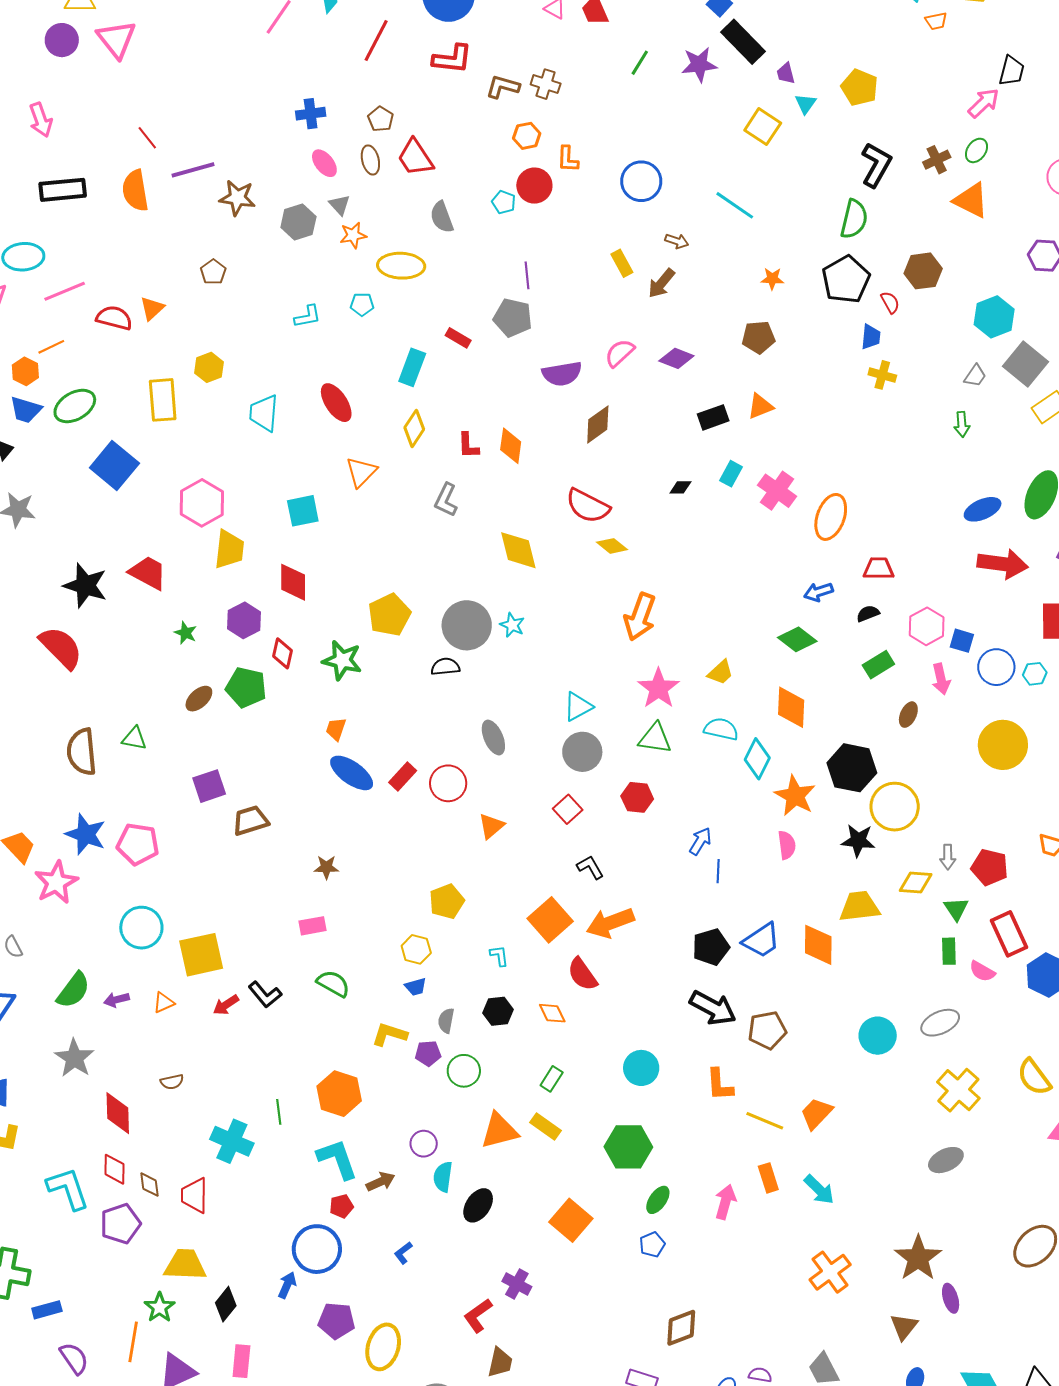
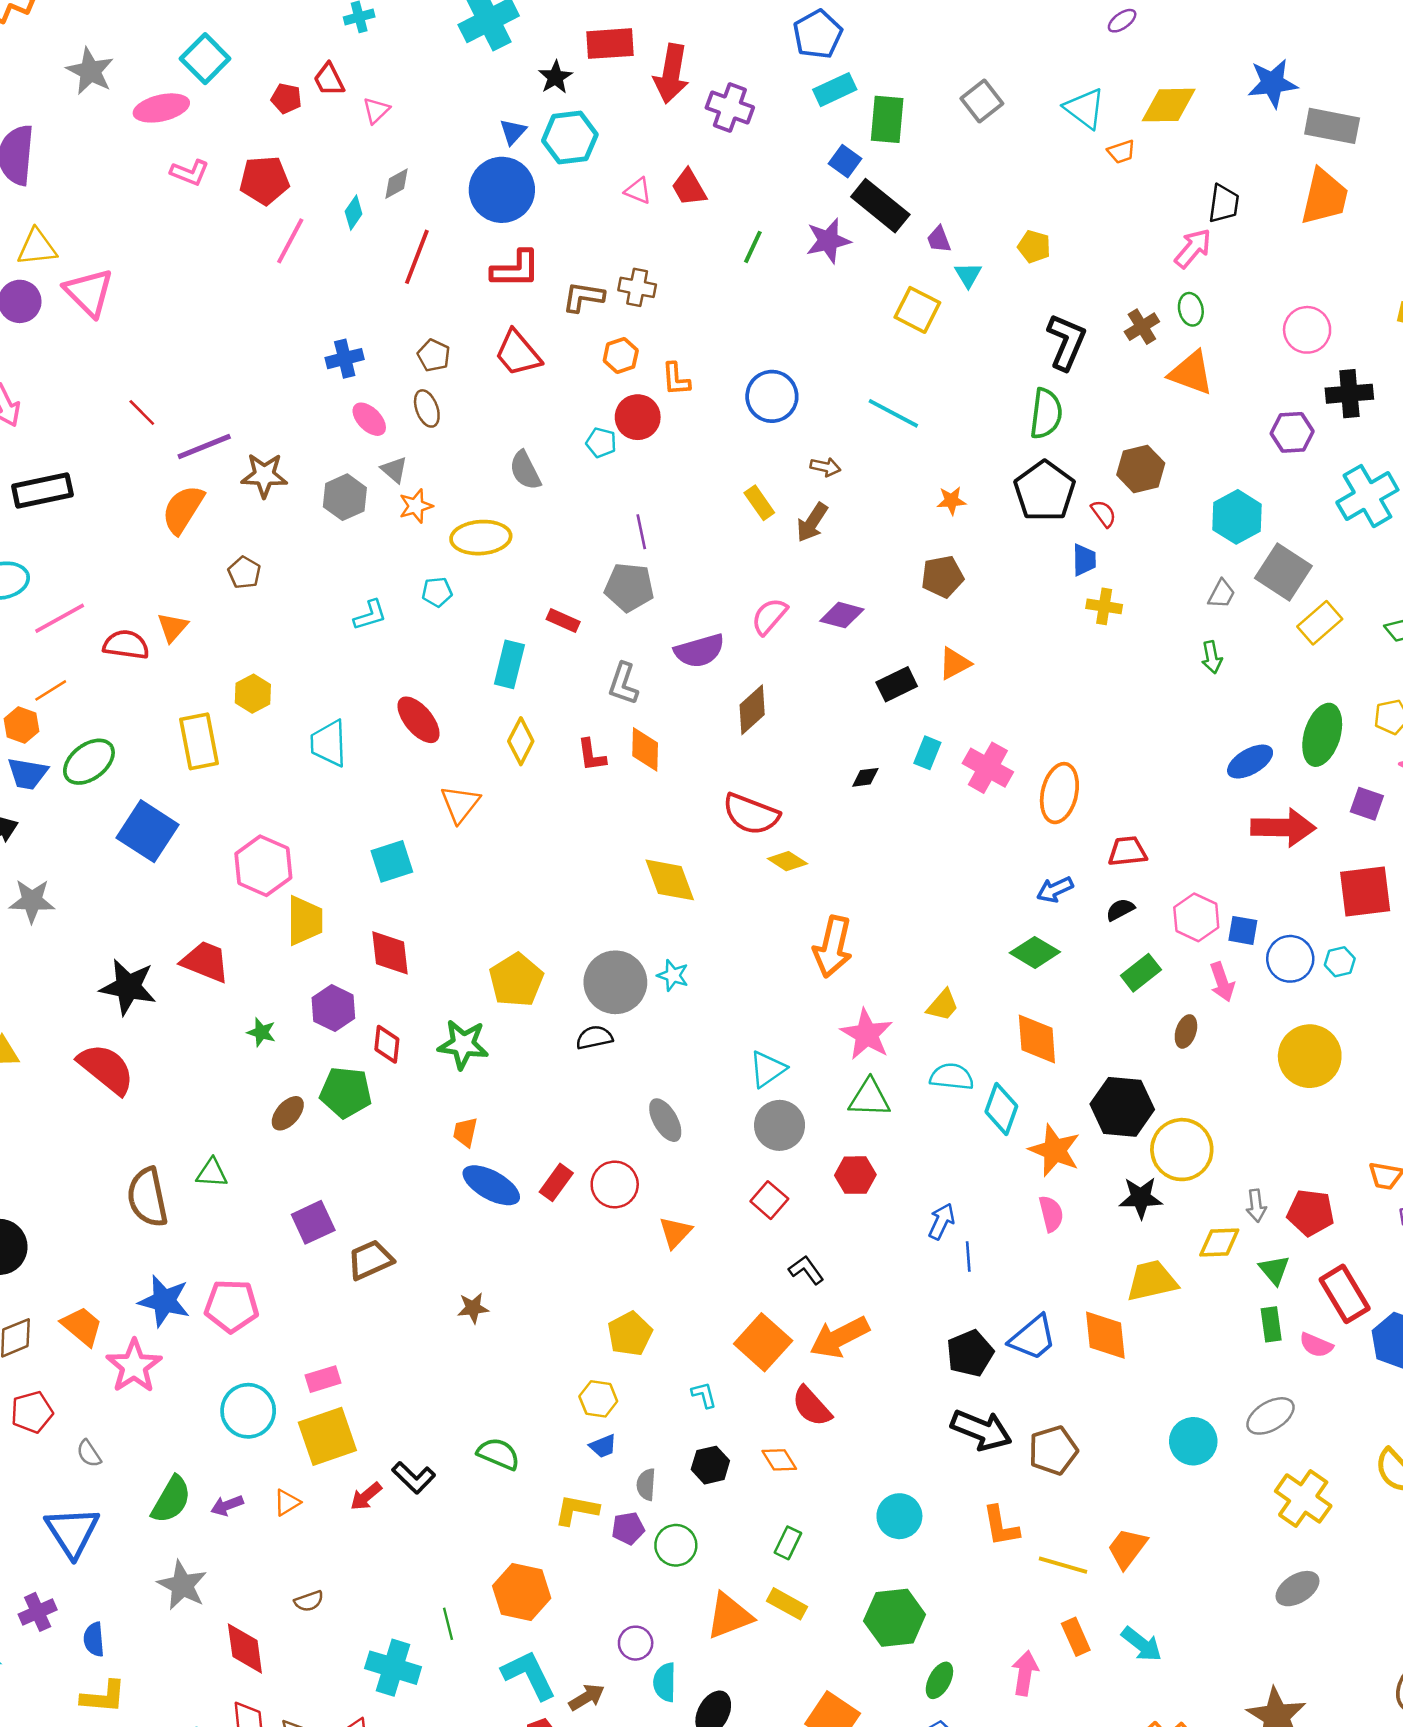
yellow pentagon: (860, 87) -> (1034, 247), size x0.7
green ellipse: (976, 150) -> (1191, 309), turned -40
red trapezoid: (415, 158) -> (518, 353), moved
orange semicircle: (135, 191) -> (183, 509), moved, turned 48
gray L-shape: (446, 500) -> (623, 684), moved
pink rectangle: (313, 926) -> (323, 1379), moved

